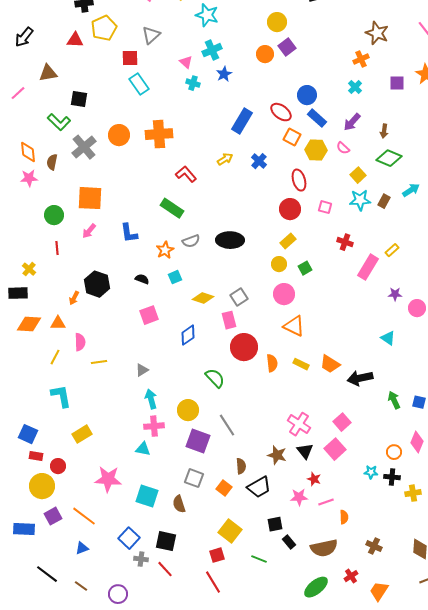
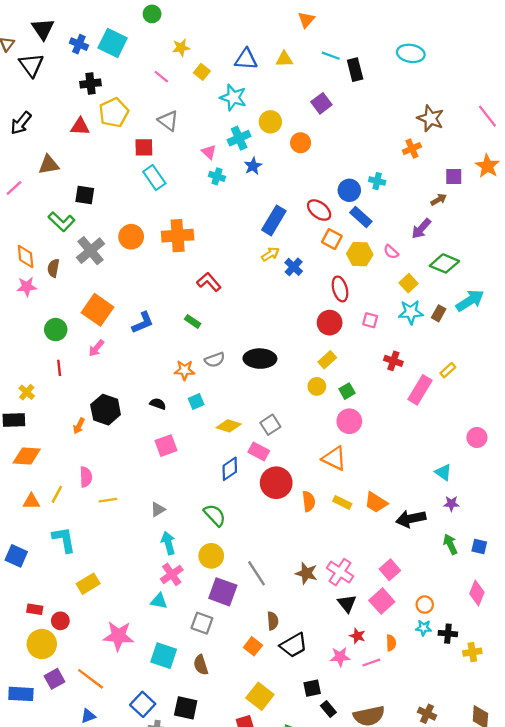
yellow circle: (277, 22) -> (270, 122), moved
gray triangle: (151, 35) -> (168, 121), turned -42
purple square: (287, 47) -> (321, 103), moved
cyan cross: (355, 87) -> (377, 181), moved, turned -32
purple arrow: (352, 122) -> (421, 229), moved
brown arrow: (384, 131) -> (439, 200), moved, turned -128
yellow arrow: (225, 159) -> (270, 254), moved
cyan arrow: (411, 190) -> (470, 301), size x1.4
orange square: (90, 198) -> (97, 310), turned 32
green rectangle: (172, 208) -> (193, 321), size x0.6
blue L-shape: (129, 233) -> (143, 323), moved, turned -105
orange star: (165, 250) -> (185, 370), turned 30
pink circle: (284, 294) -> (349, 421), moved
purple star: (395, 294) -> (451, 504), moved
pink rectangle: (229, 320) -> (259, 451), turned -48
orange triangle: (58, 323) -> (31, 501), moved
blue diamond: (188, 335) -> (230, 469), moved
green semicircle: (215, 378) -> (215, 515), moved
pink cross: (154, 426) -> (172, 574), turned -30
blue square: (28, 434) -> (16, 556), moved
orange circle: (394, 452) -> (425, 605), moved
brown star: (277, 455) -> (306, 573), moved
gray square: (194, 478) -> (202, 623), moved
orange semicircle: (344, 517) -> (391, 643), moved

